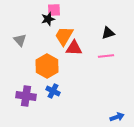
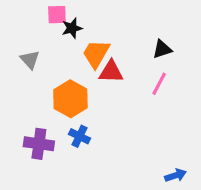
pink square: (54, 10) -> (57, 15), moved
pink line: (106, 56) -> (159, 84), turned -56

